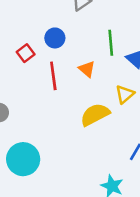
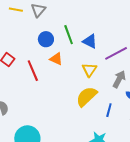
blue circle: (55, 38) -> (46, 39), moved
yellow semicircle: (95, 115) -> (87, 97), moved

